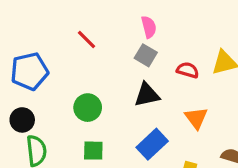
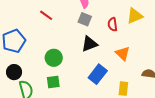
red semicircle: (188, 70) -> (112, 24), turned -104
green square: (93, 151) -> (53, 82), moved

